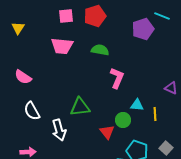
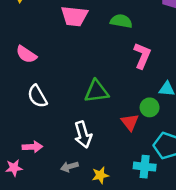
white arrow: (59, 130) -> (83, 135), moved

